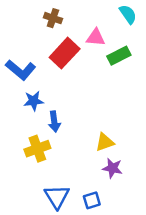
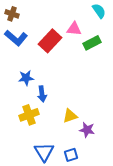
brown cross: (53, 18) -> (12, 14), moved
blue L-shape: (21, 70) -> (16, 38), moved
yellow triangle: (105, 142) -> (70, 116), moved

